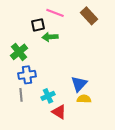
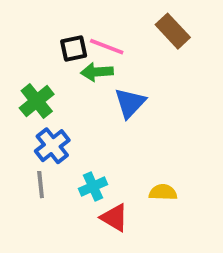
pink line: (55, 13) -> (107, 47), moved
blue cross: (27, 75) -> (52, 146), turned -30
blue triangle: (79, 84) -> (130, 103), moved

